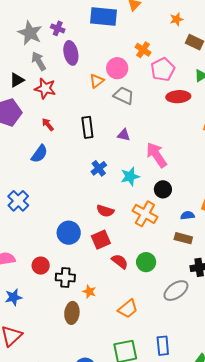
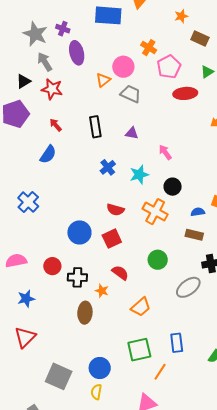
pink arrow: (157, 155) -> (165, 152), size x0.6
red semicircle: (120, 261) -> (120, 273), moved

